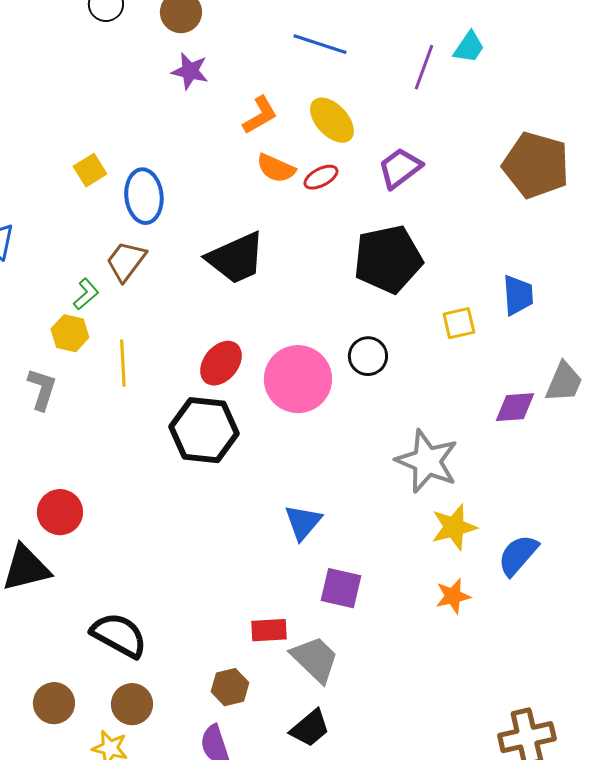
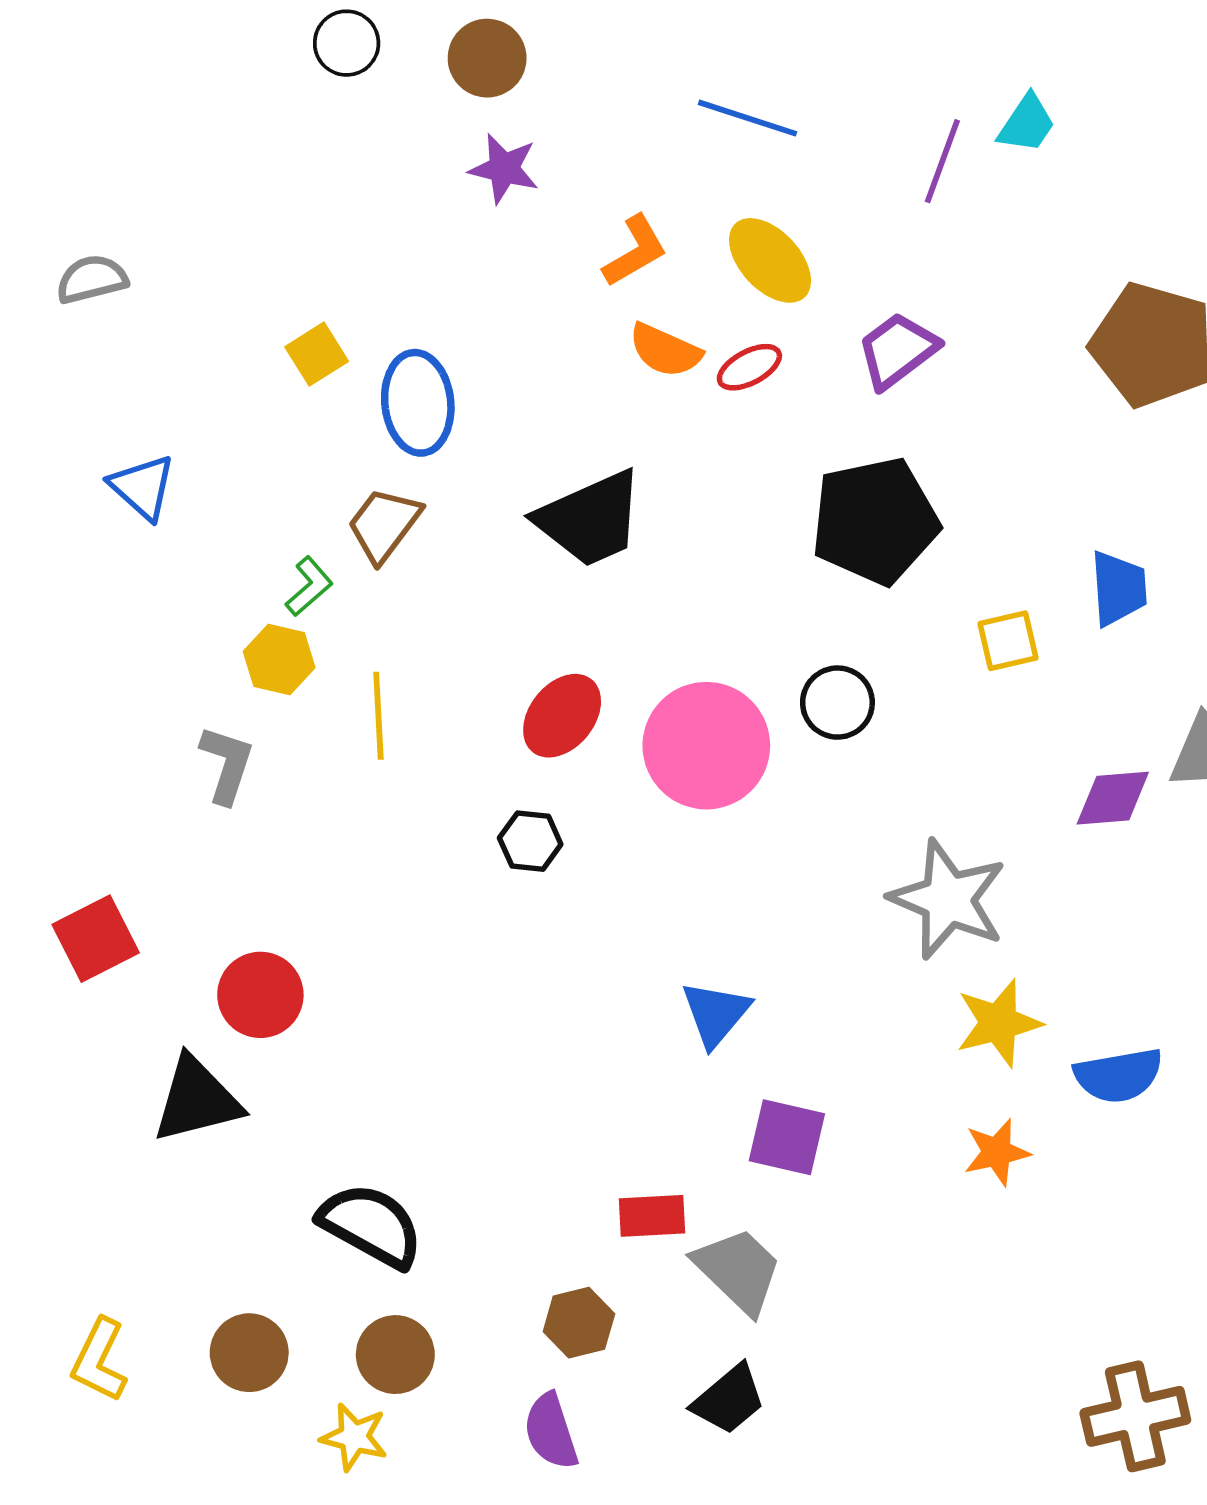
black hexagon: (204, 430) -> (530, 841), size x0.5
blue semicircle: (518, 555) -> (1118, 1075), turned -141

